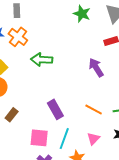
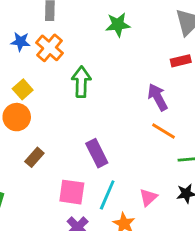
green star: (82, 14) -> (118, 25), moved, turned -30
green arrow: (42, 60) -> (81, 82), turned 85
orange line: (94, 110) -> (164, 131), moved

